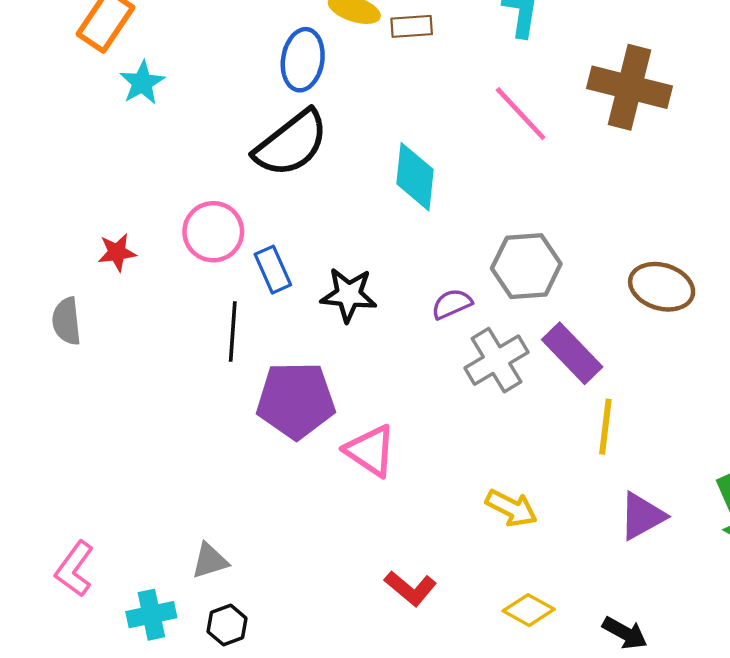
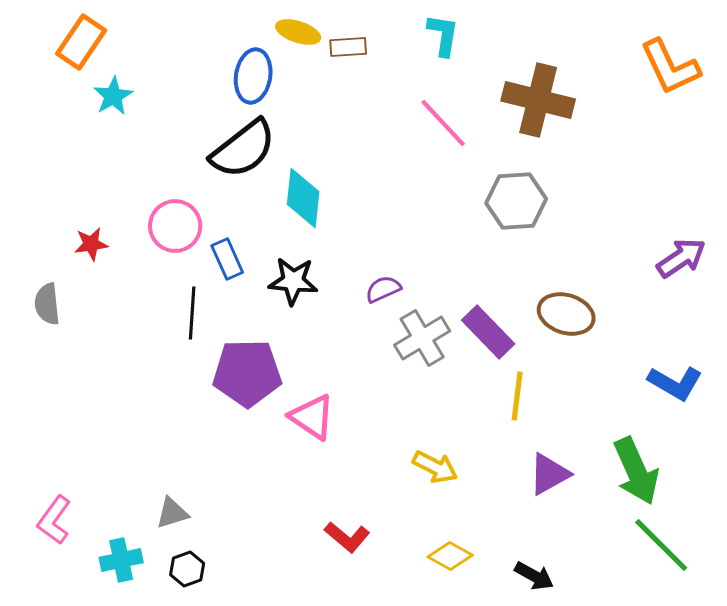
cyan diamond: (415, 177) -> (303, 198), moved
gray hexagon: (526, 266) -> (516, 201), moved
brown ellipse: (662, 287) -> (566, 314), moved

